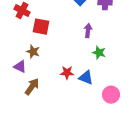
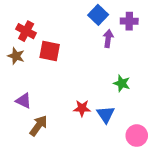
purple arrow: (88, 31) -> (108, 39), moved
brown star: (33, 52) -> (16, 56), moved
blue triangle: (86, 78) -> (106, 114), turned 35

